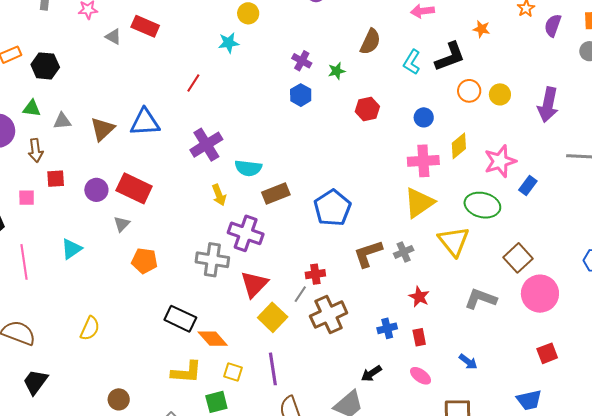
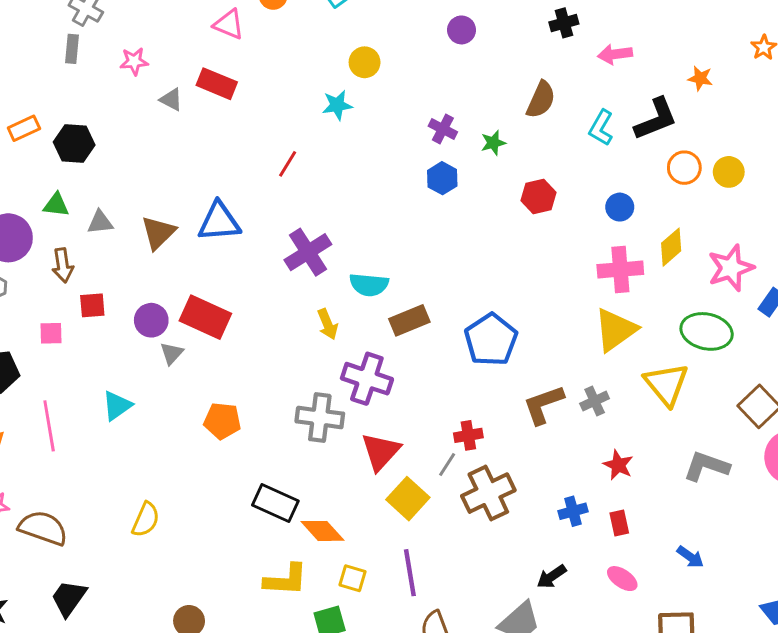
gray triangle: (122, 224) -> (172, 353), moved

